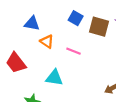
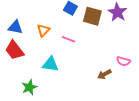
blue triangle: (32, 23) -> (15, 27), moved
orange triangle: (47, 42) -> (43, 30), turned 40

